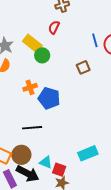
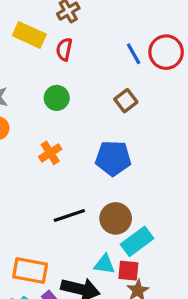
yellow rectangle: (32, 43) -> (29, 35), moved
blue pentagon: (49, 98) -> (113, 158), moved
cyan rectangle: (88, 153) -> (137, 241), moved
brown circle: (21, 155) -> (116, 218), moved

